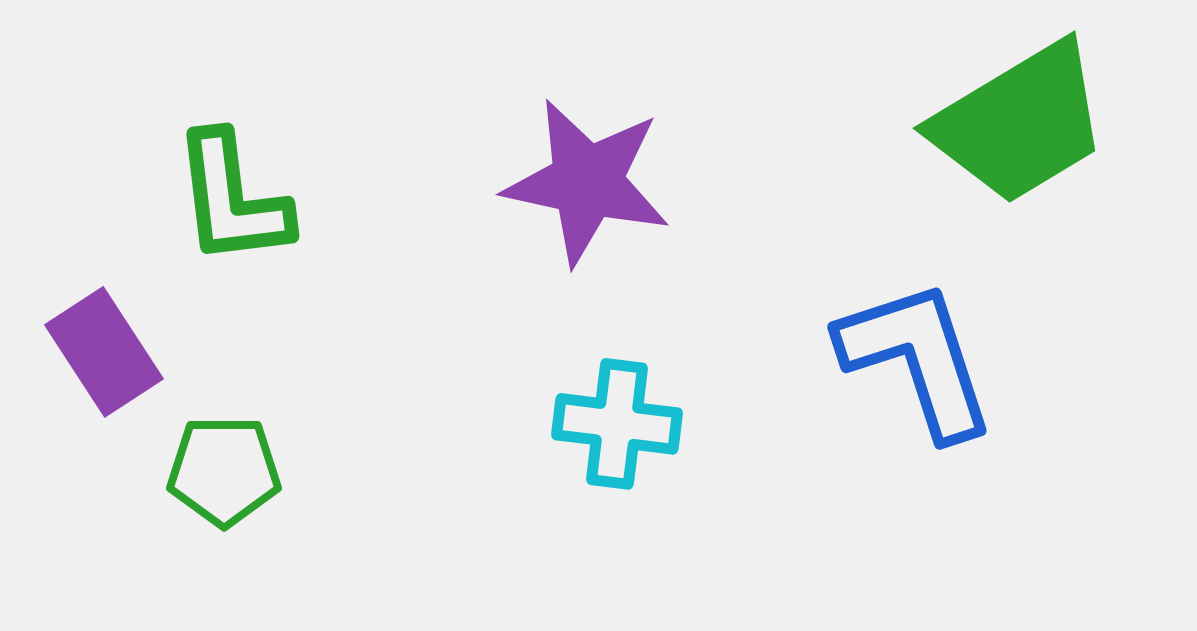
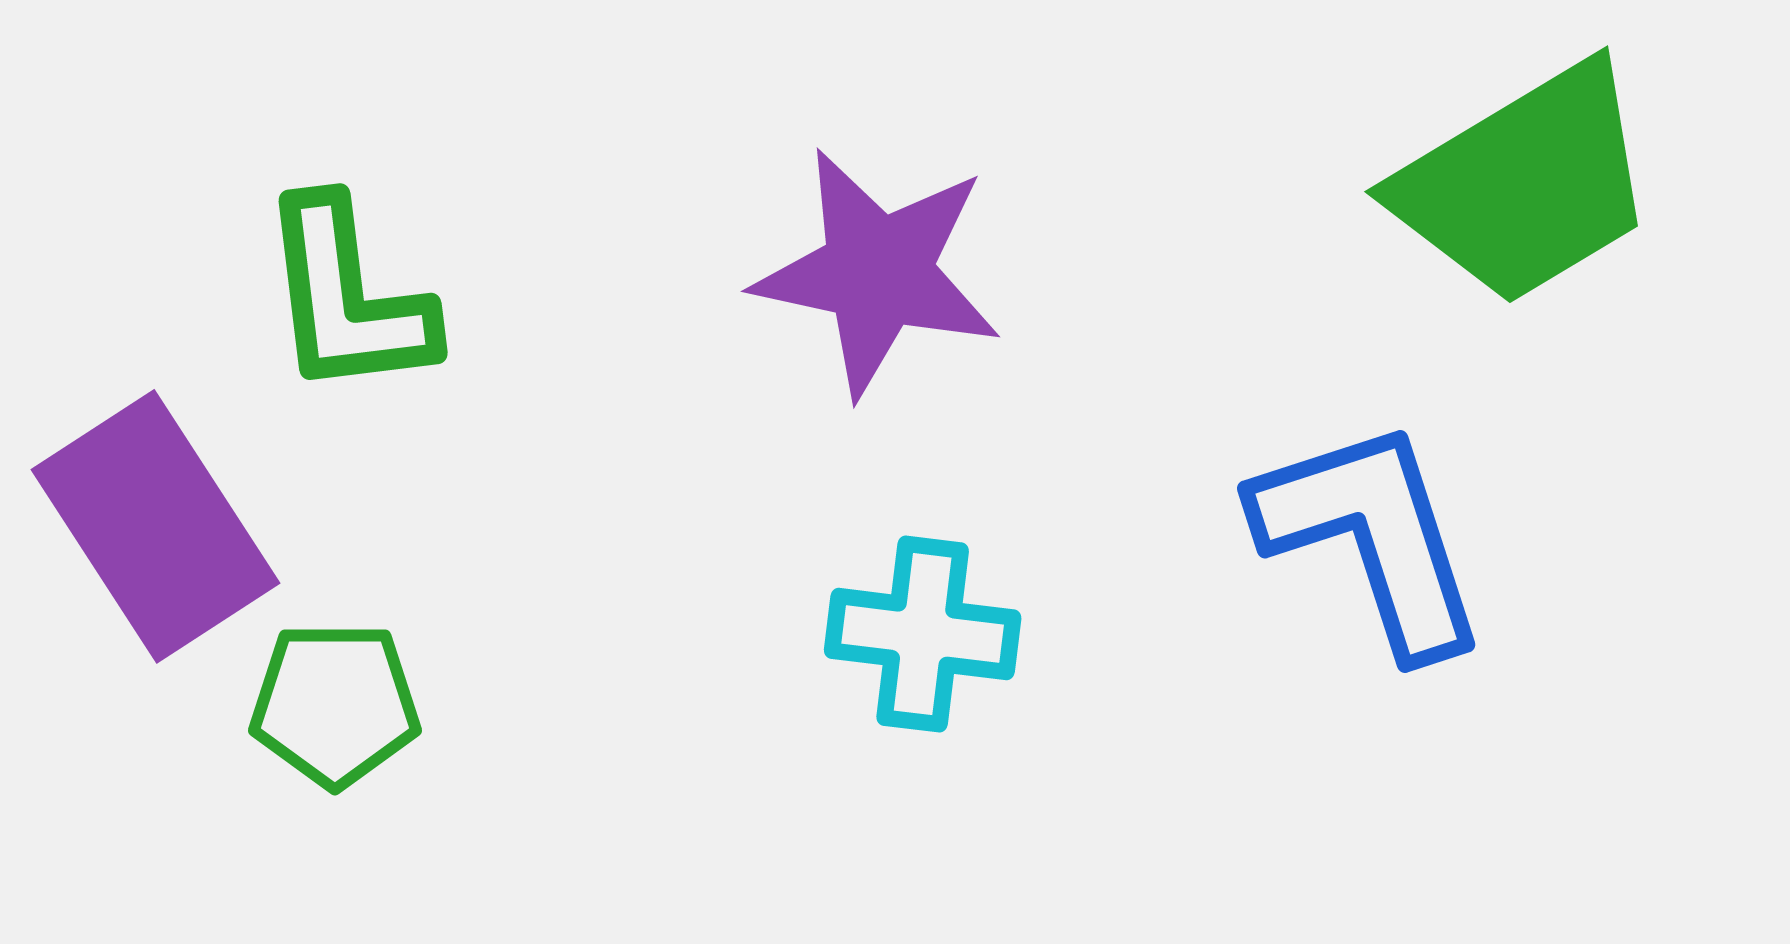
purple rectangle: (104, 352) -> (156, 526), size x1.4

